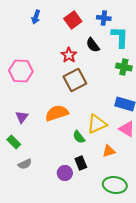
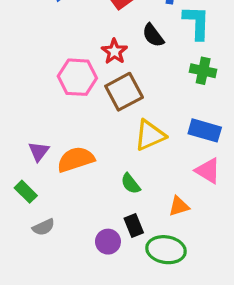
pink hexagon: (21, 71) -> (77, 77), moved
orange semicircle: (57, 113) -> (76, 159), moved
yellow triangle: (97, 124) -> (150, 135), moved
green ellipse: (115, 185) -> (166, 250), moved

